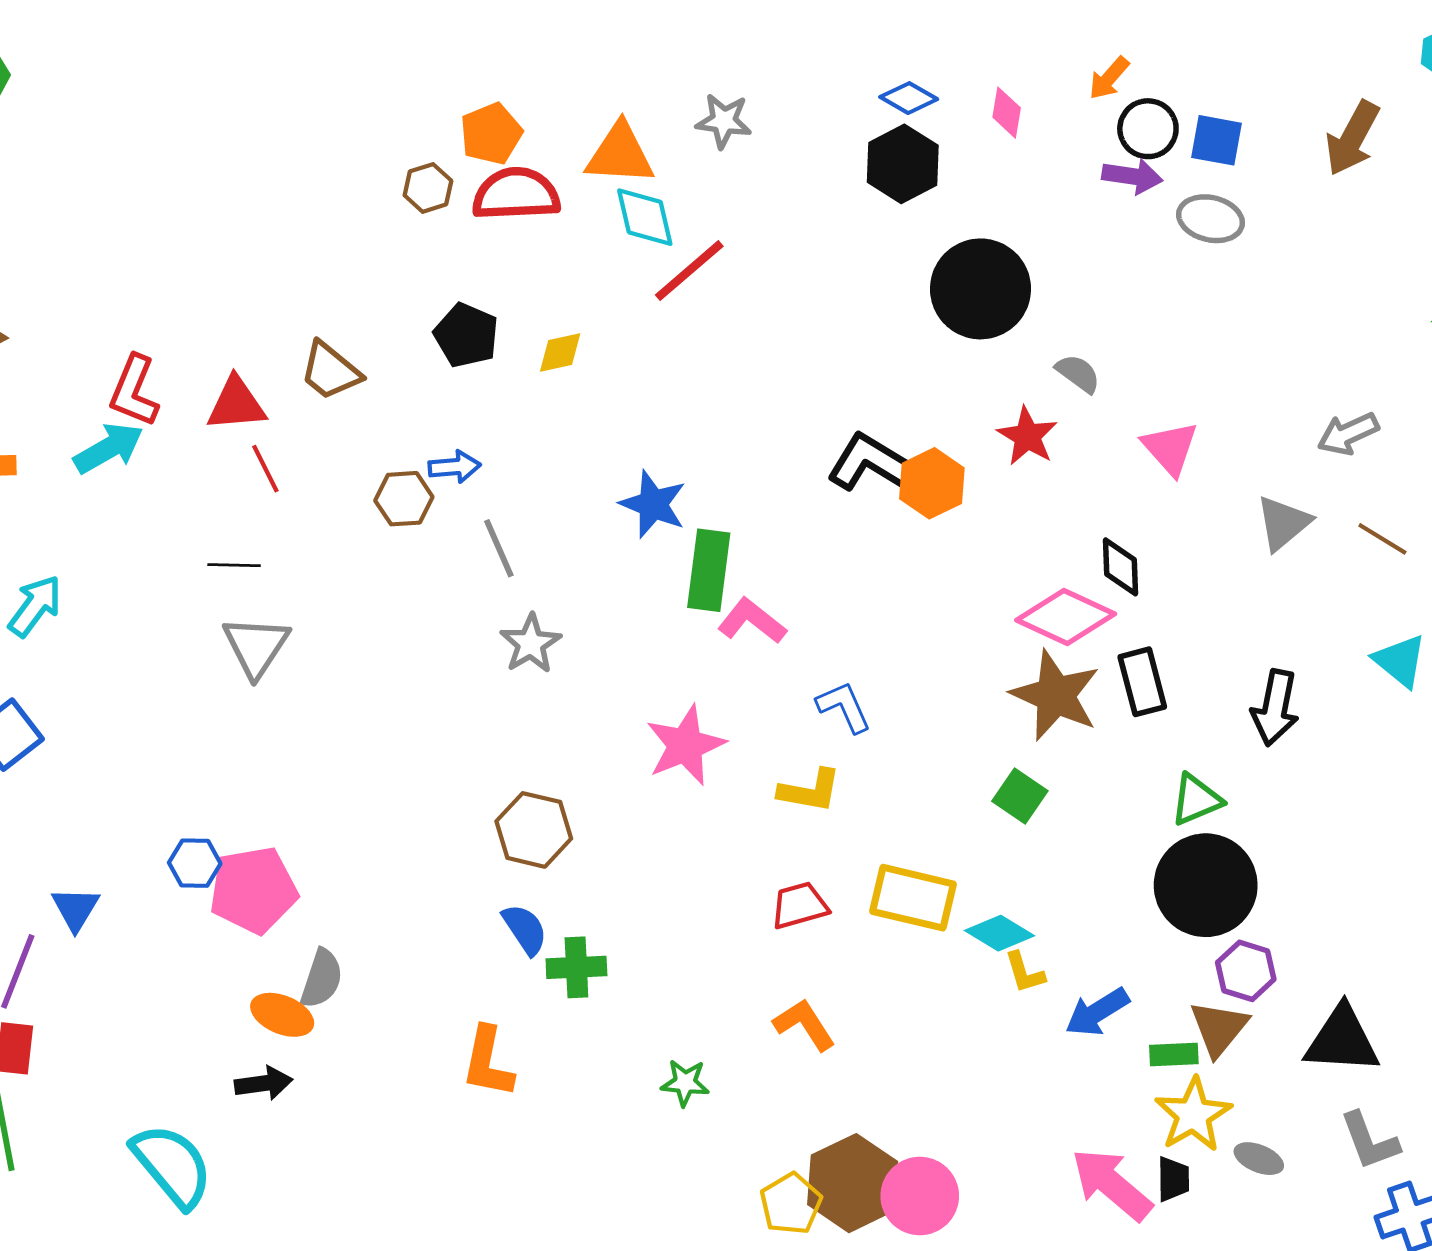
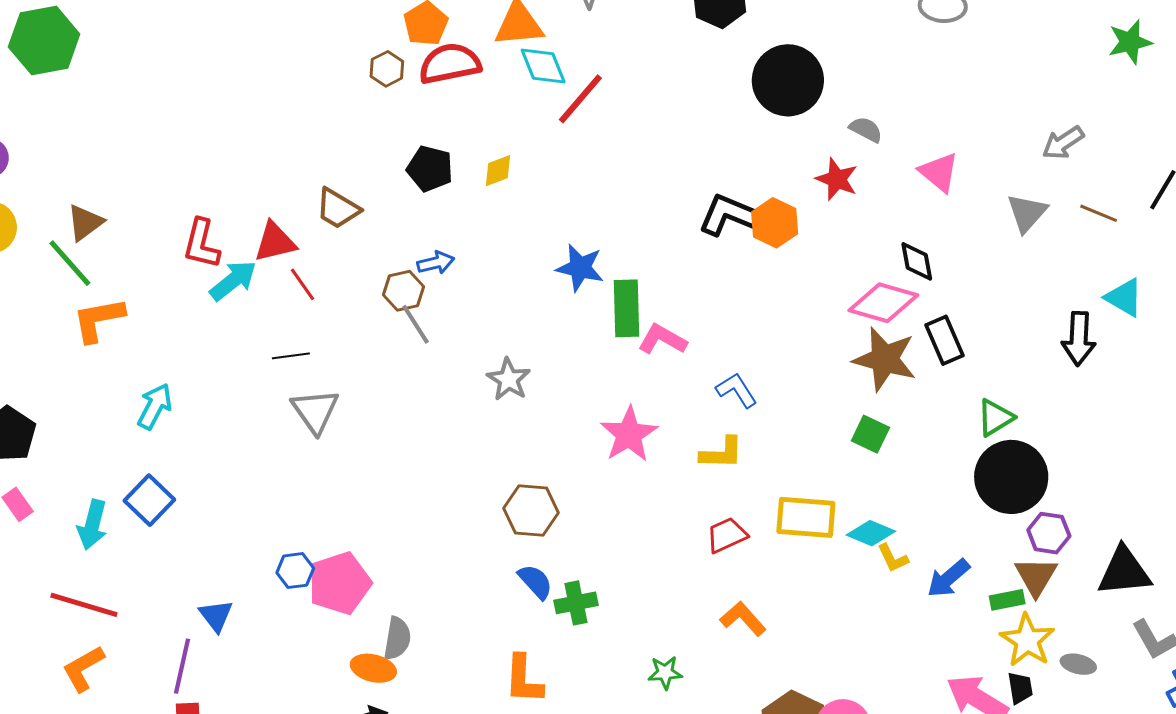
cyan arrow: (109, 448) -> (233, 281), moved
gray line: (499, 548) -> (416, 324), moved
black arrow: (1275, 708) -> (1079, 339), moved

